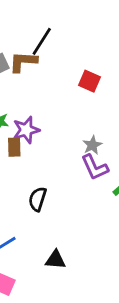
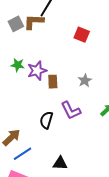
brown rectangle: (14, 147) -> (53, 82), moved
purple L-shape: (95, 167) -> (71, 110), moved

